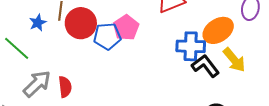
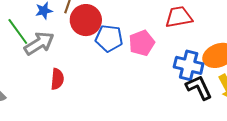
pink pentagon: (126, 28) -> (142, 43), moved
gray arrow: (37, 84) -> (39, 43), moved

